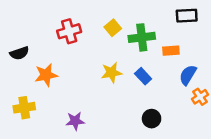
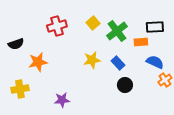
black rectangle: (187, 16) -> (155, 27), moved
green cross: (142, 37) -> (117, 31), turned -30
blue semicircle: (188, 75) -> (155, 62), turned 84
black circle: (152, 119) -> (125, 85), moved

